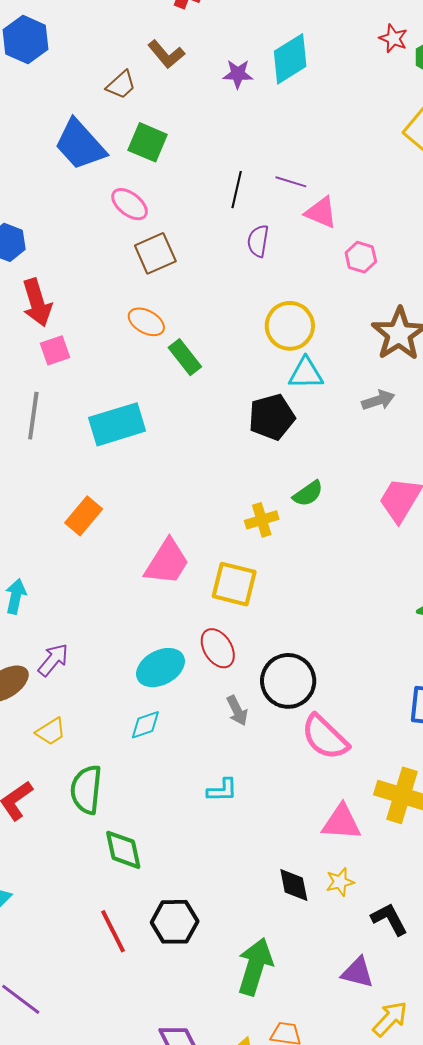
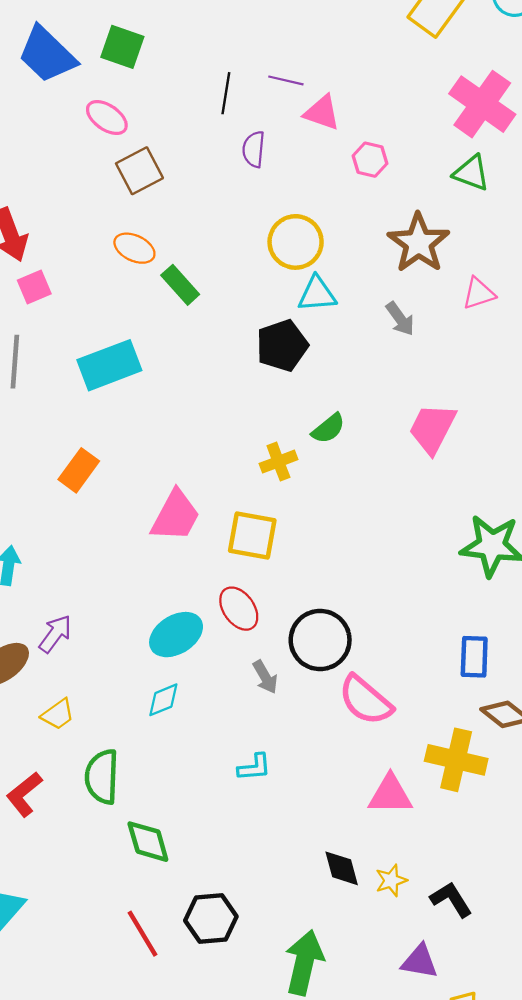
gray arrow: (378, 400) -> (400, 319), turned 76
yellow star: (340, 882) -> (391, 880), moved

